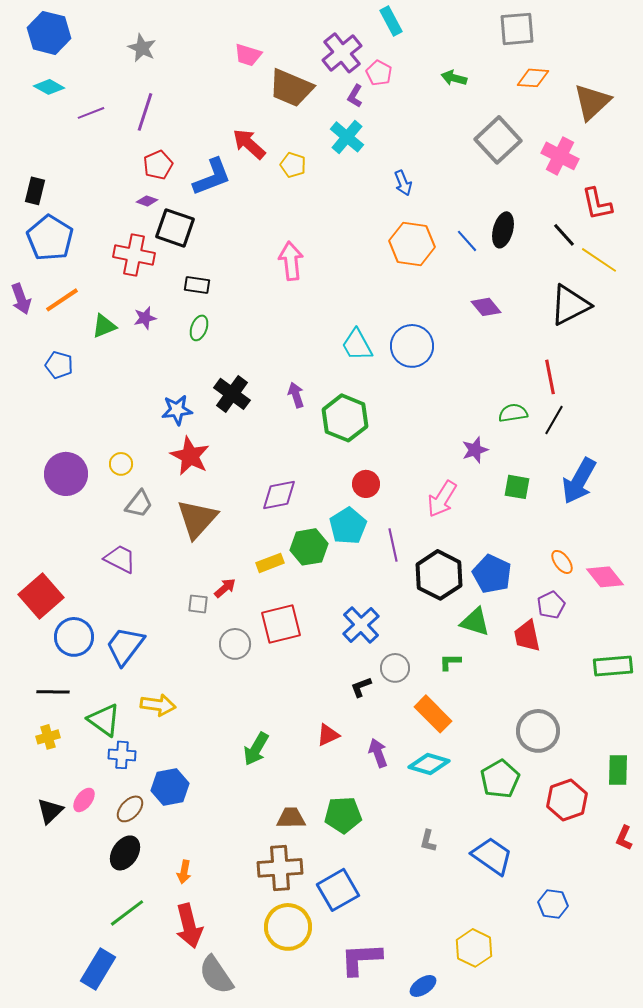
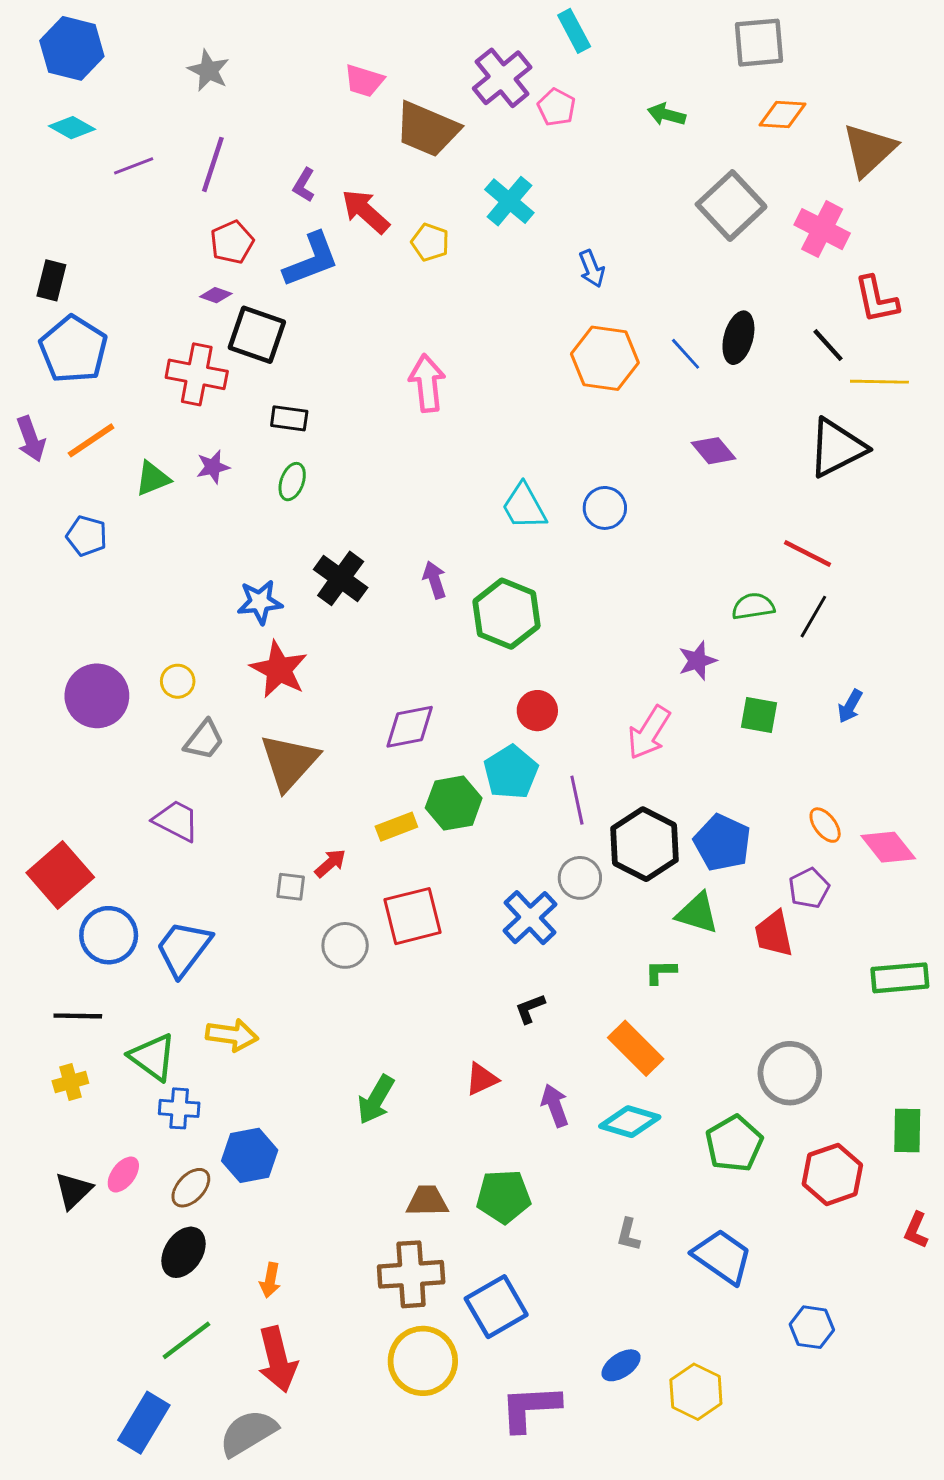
purple L-shape: (355, 96) -> (304, 185), moved
yellow line: (599, 260) -> (879, 382), turned -33
blue circle: (412, 346) -> (605, 508), size x0.7
red line: (550, 377) -> (807, 553), turned -52
blue arrow: (579, 481) -> (850, 706), size x0.5
gray circle: (395, 668) -> (580, 878), moved
gray semicircle: (216, 975) -> (248, 1433), moved, turned 93
blue ellipse: (423, 986) -> (621, 1365), moved

